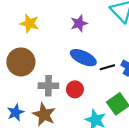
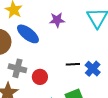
blue ellipse: (83, 58) -> (28, 34), moved

